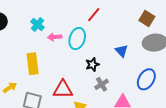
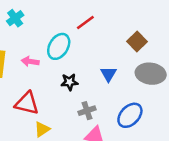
brown square: (147, 18) -> (137, 42), moved
pink arrow: (55, 37) -> (30, 61), moved
gray cross: (102, 84) -> (87, 111), moved

